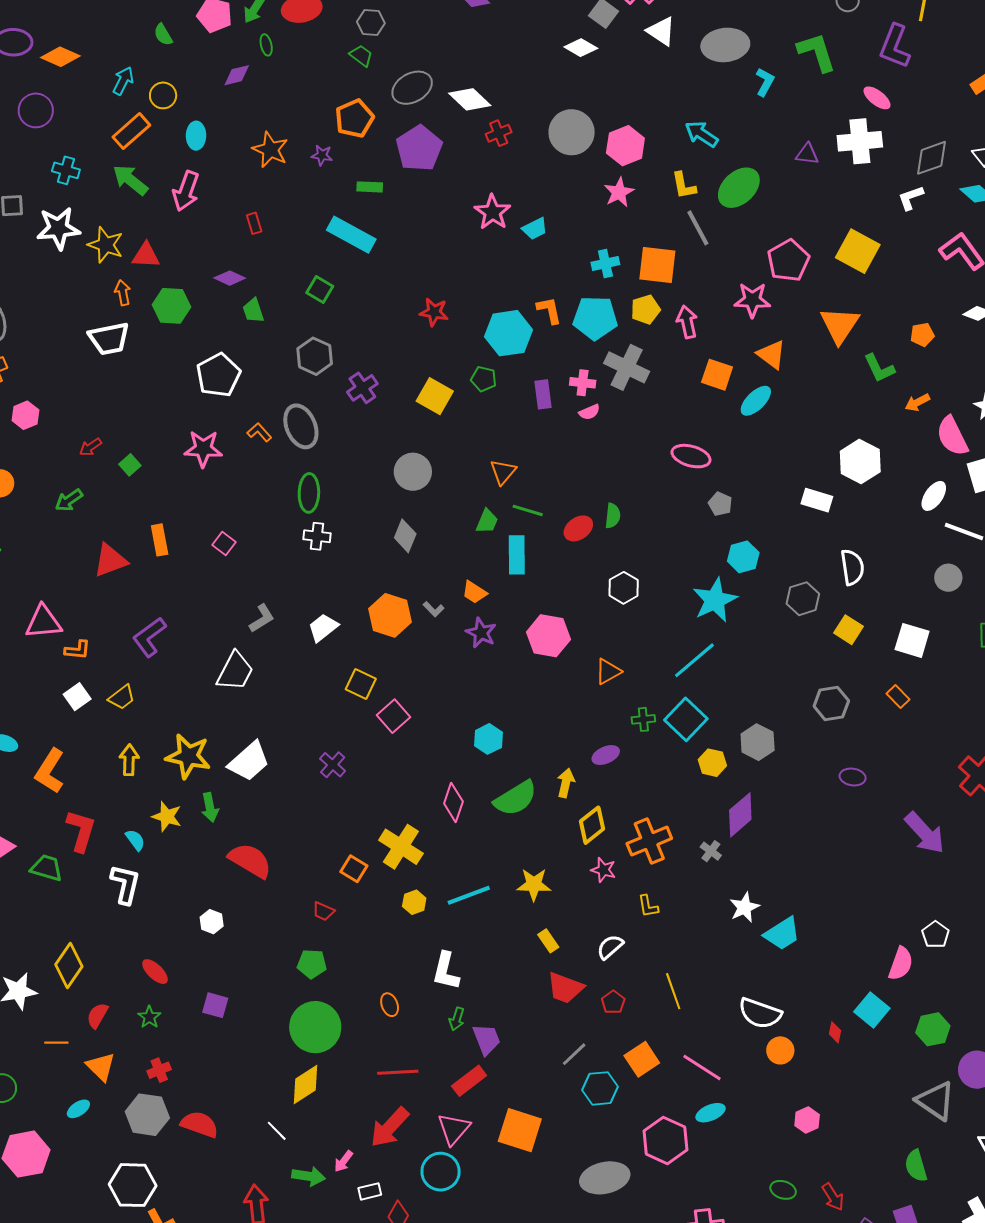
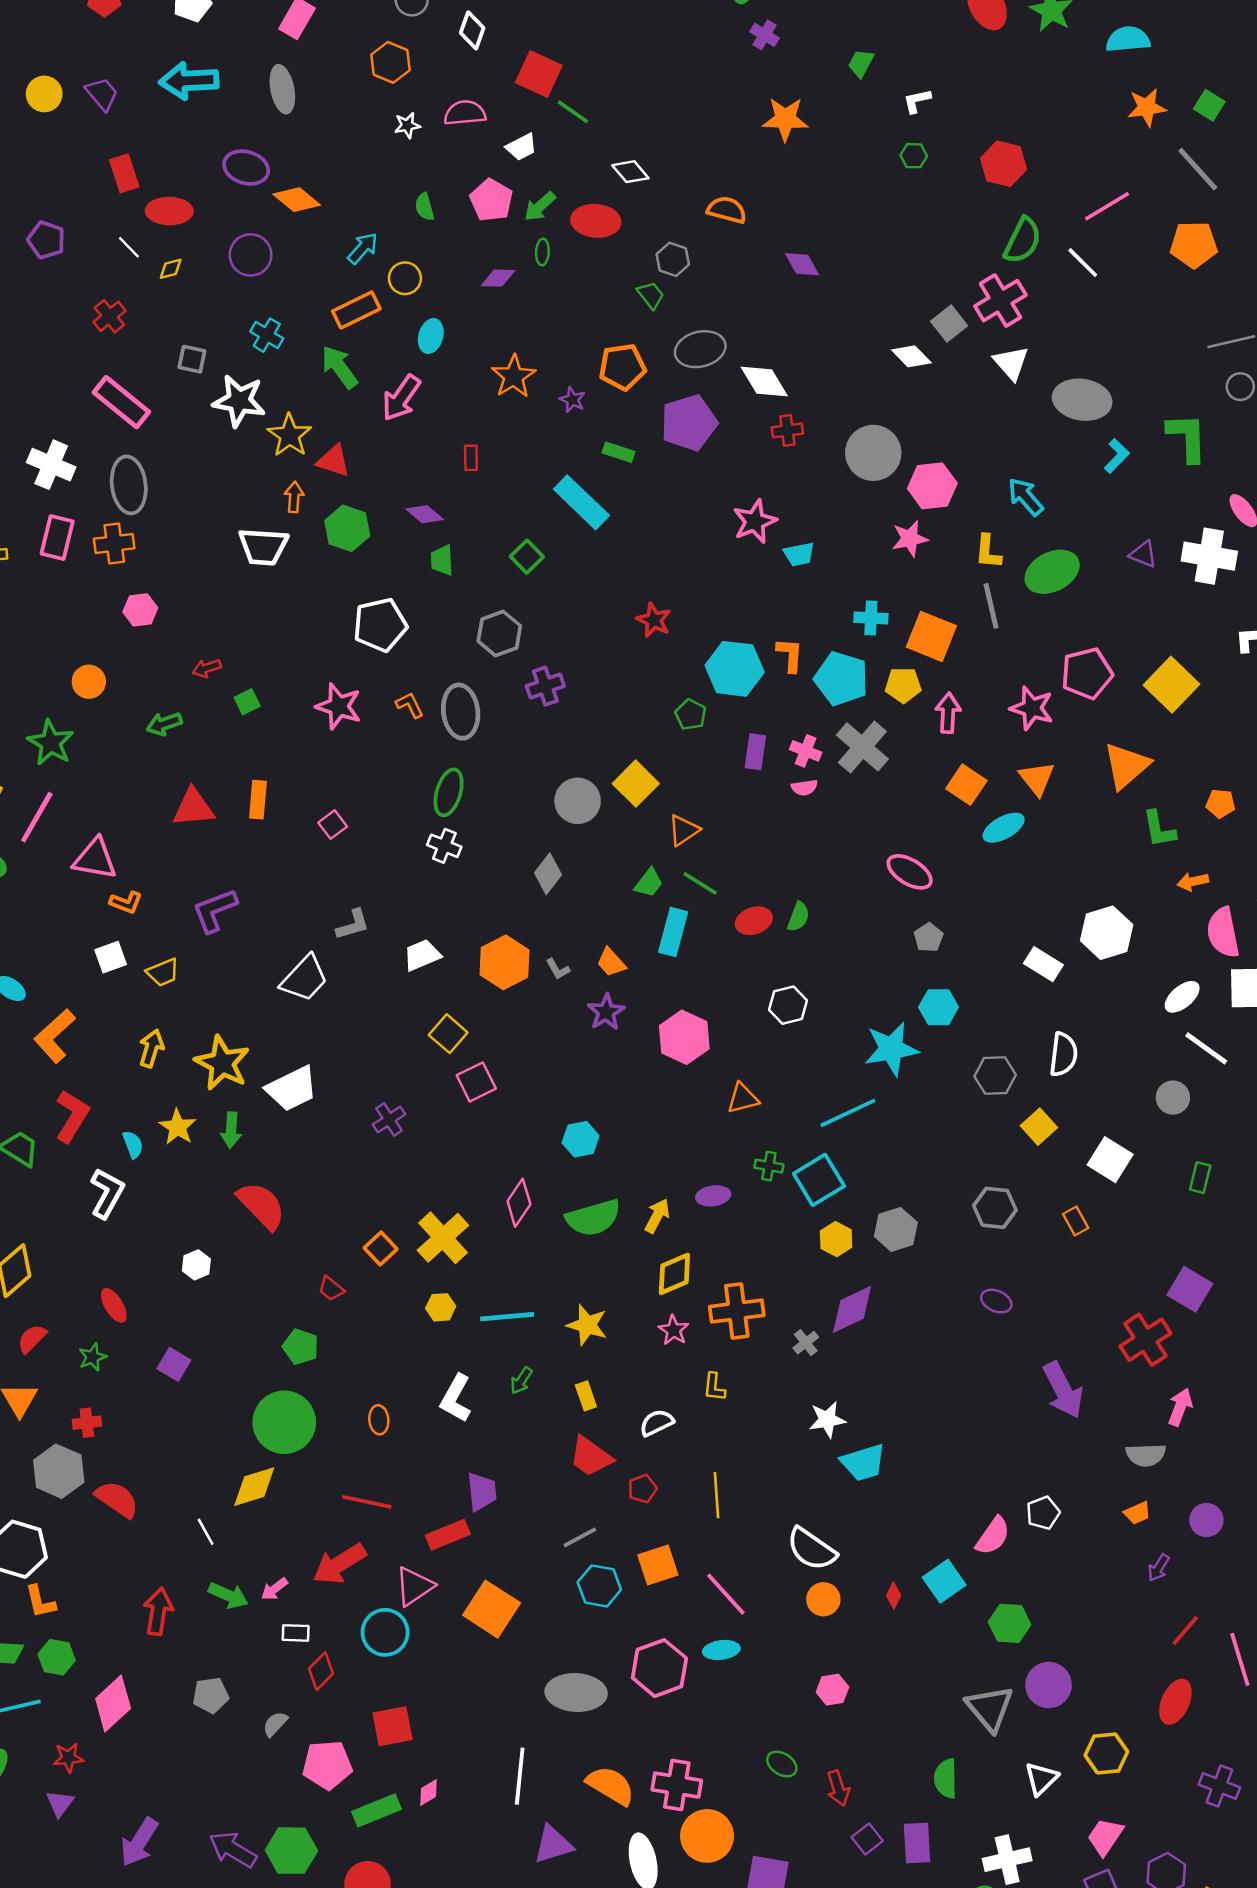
yellow square: (435, 396) -> (636, 784), moved
green arrow: (457, 1019) -> (521, 1381), moved

